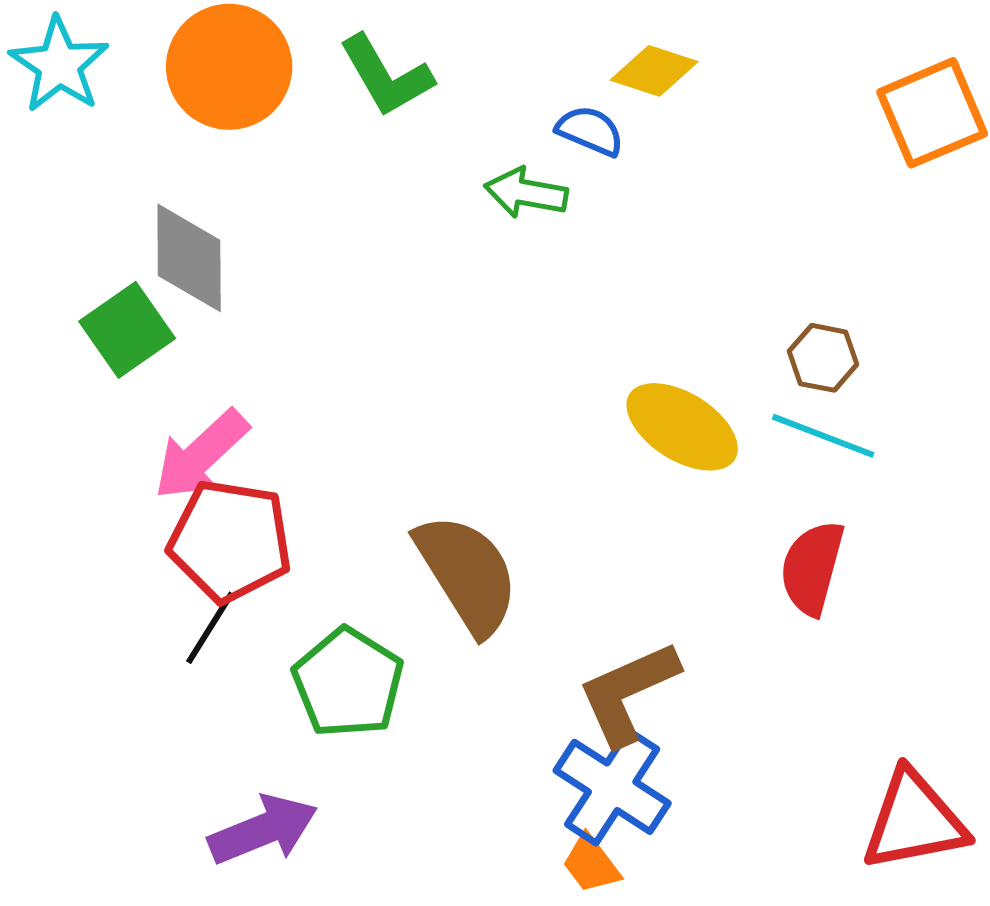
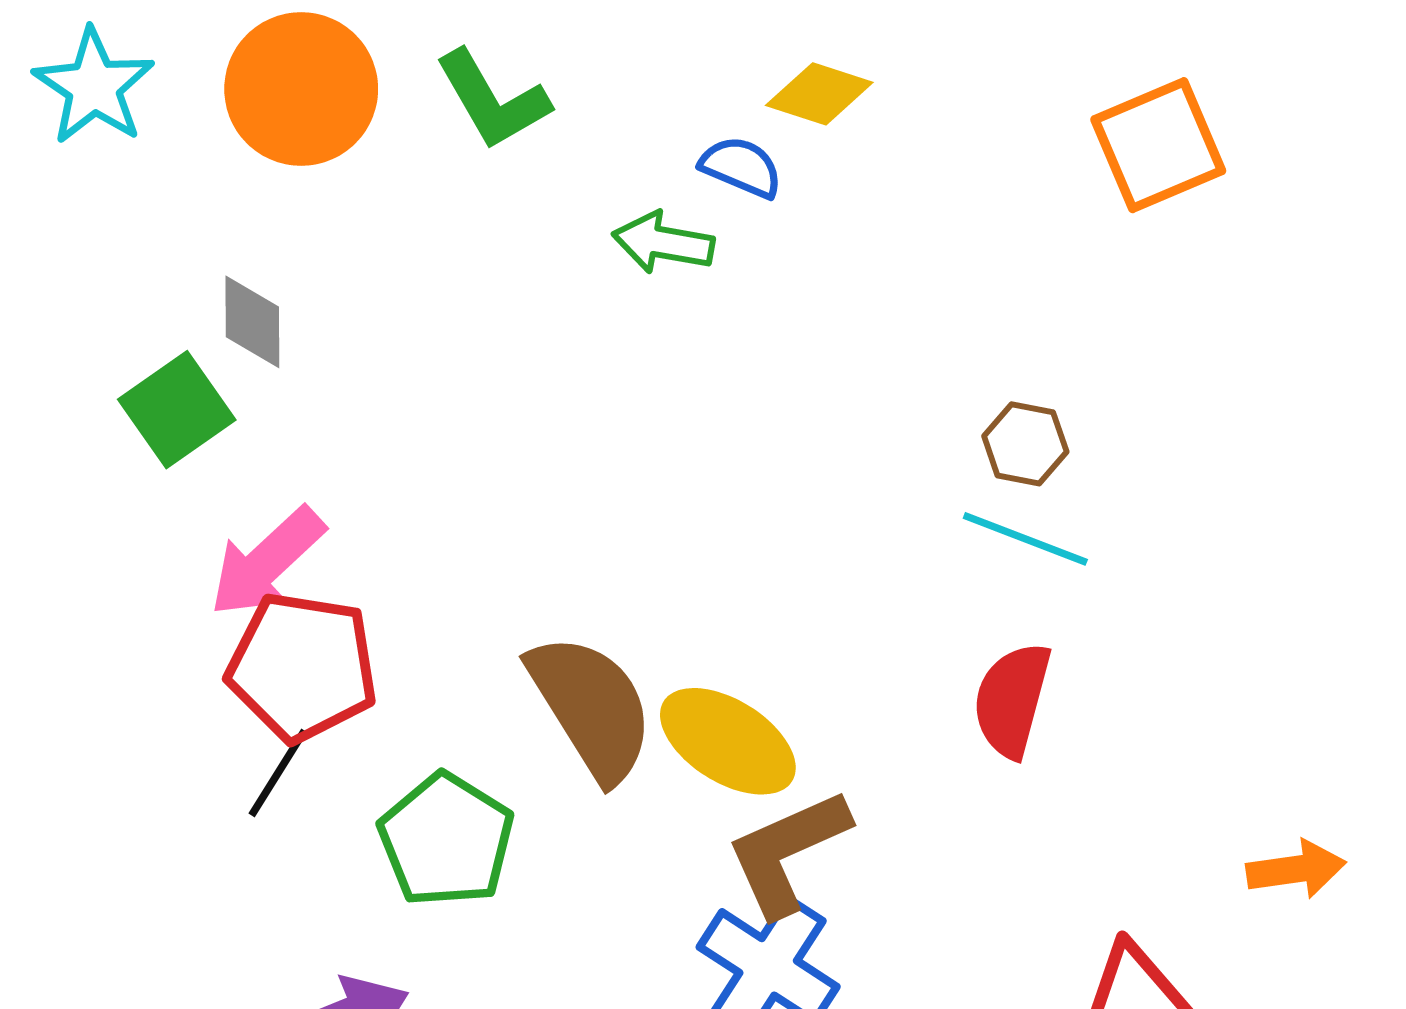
gray diamond: (189, 258) -> (252, 322), size x0.7
yellow ellipse: (682, 427) -> (728, 741), moved

